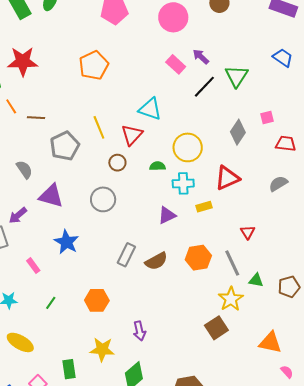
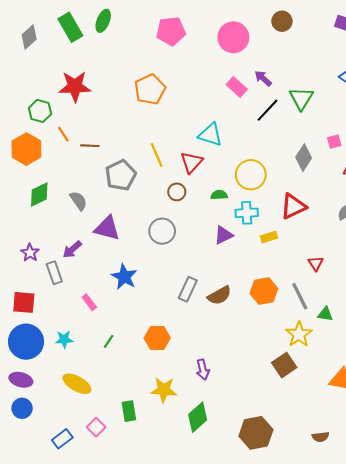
purple triangle: (167, 215) -> (223, 235), moved

